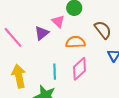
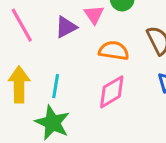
cyan line: (55, 72) -> (56, 86), moved

